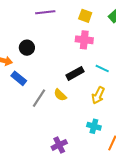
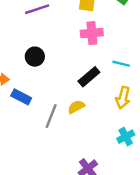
black circle: (27, 48) -> (35, 57), moved
yellow semicircle: (60, 95) -> (76, 107), turned 120
cyan cross: (94, 126) -> (126, 137), turned -32

